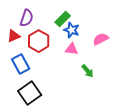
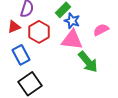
pink triangle: (72, 49) -> (72, 40), size x1.6
green arrow: (88, 71) -> (88, 62), size x1.6

